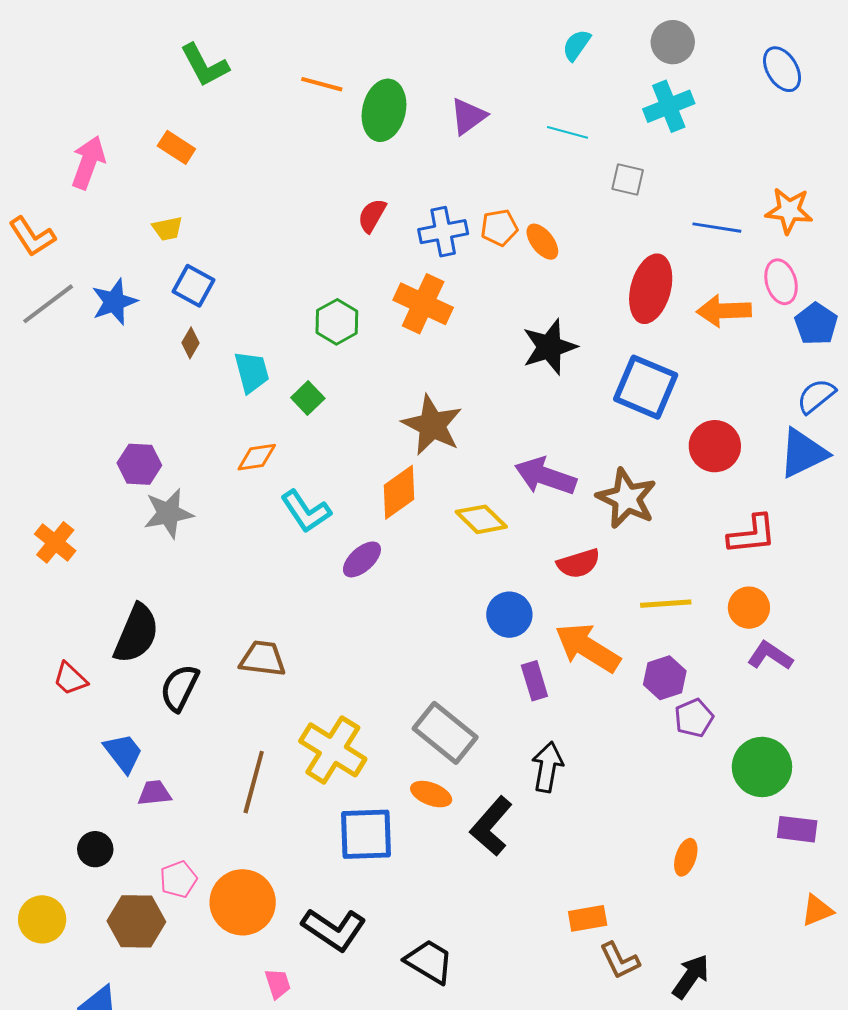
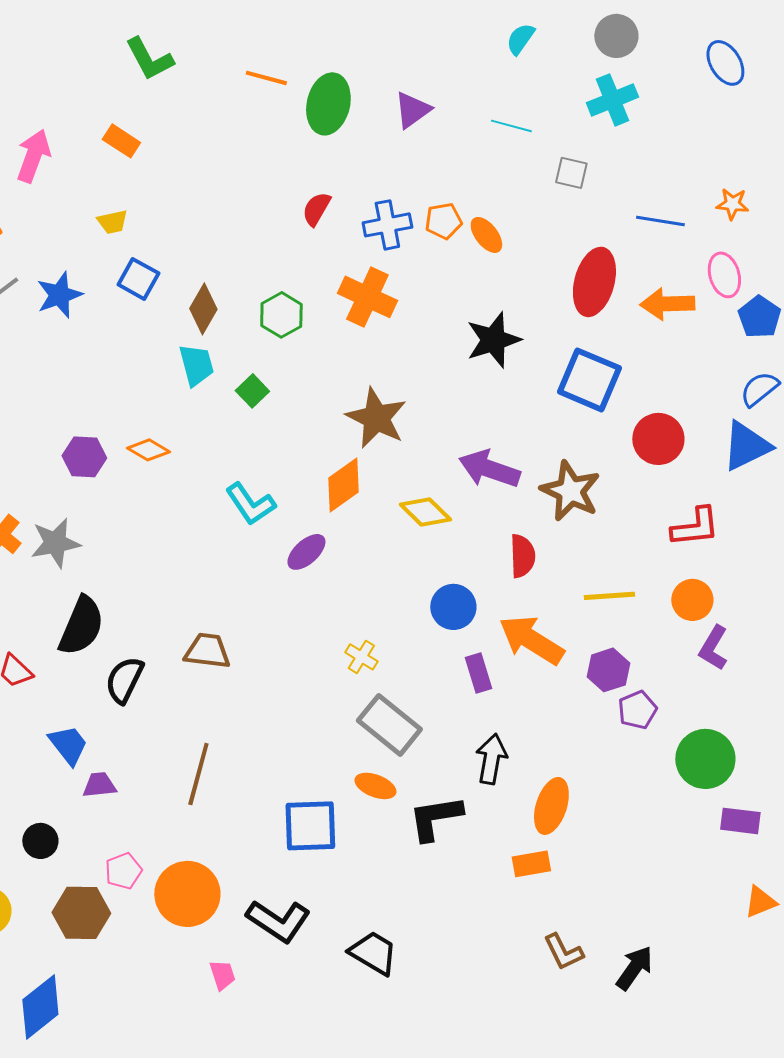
orange star: (789, 211) -> (732, 204), size x0.7
brown diamond: (190, 343) -> (203, 309), moved, size x1.6
orange diamond: (257, 457) -> (148, 450), moved, turned 39
gray star: (168, 513) -> (55, 543), moved
red semicircle: (579, 563) -> (522, 556), turned -75
purple L-shape: (770, 656) -> (713, 648), turned -93
yellow cross: (333, 750) -> (361, 657), moved, size x0.5
black L-shape: (491, 826) -> (435, 818), turned 40
orange ellipse: (686, 857) -> (551, 806), moved, size x1.5
orange rectangle: (588, 918) -> (531, 864), moved

